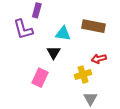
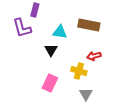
yellow cross: (83, 74) -> (79, 71), turned 35
pink rectangle: (40, 78) -> (50, 83), moved

